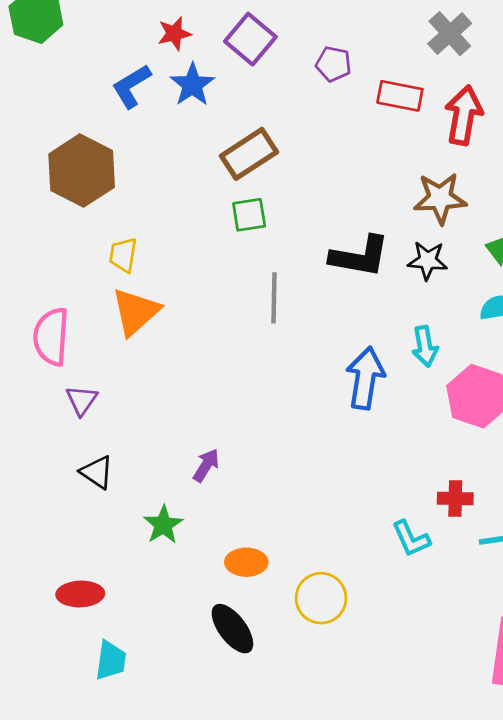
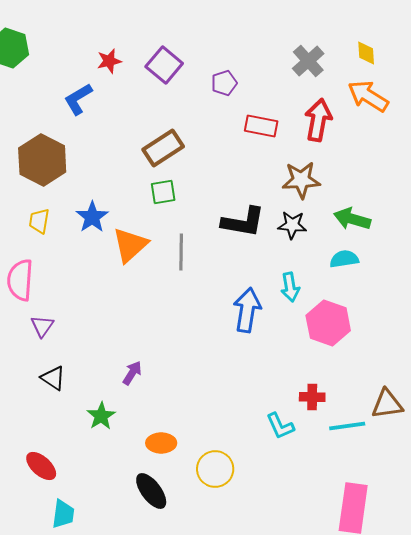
purple pentagon: (333, 64) -> (224, 83), turned -30
blue star: (192, 85) -> (92, 217), moved
red rectangle: (400, 96) -> (261, 126), moved
yellow trapezoid: (123, 255) -> (39, 221), moved
orange triangle: (136, 312) -> (130, 245), moved
red ellipse: (80, 594) -> (41, 466), turned 44

